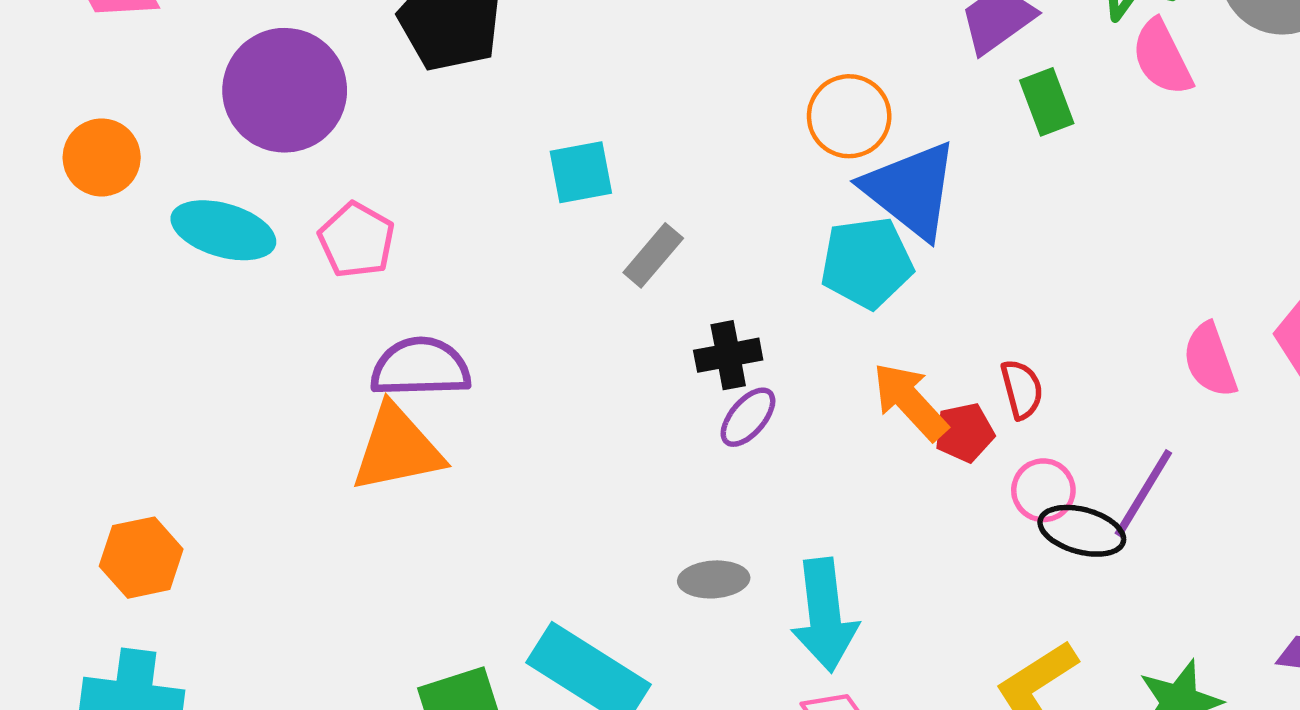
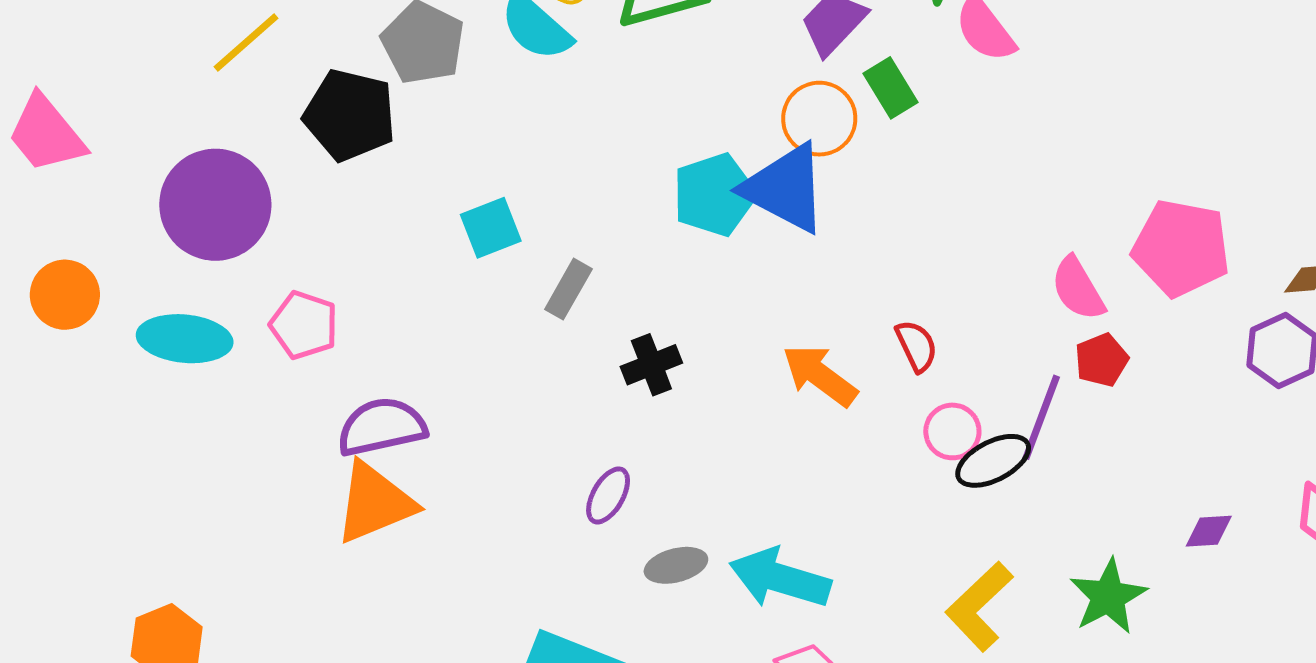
orange circle: (849, 116) -> (819, 119), moved
cyan pentagon: (867, 263) -> (714, 195), moved
purple ellipse: (748, 417) -> (608, 495), moved
red pentagon: (964, 433) -> (1102, 360), moved
black ellipse: (1082, 531) -> (993, 461), turned -32
cyan arrow: (825, 615) -> (780, 578), turned 124

